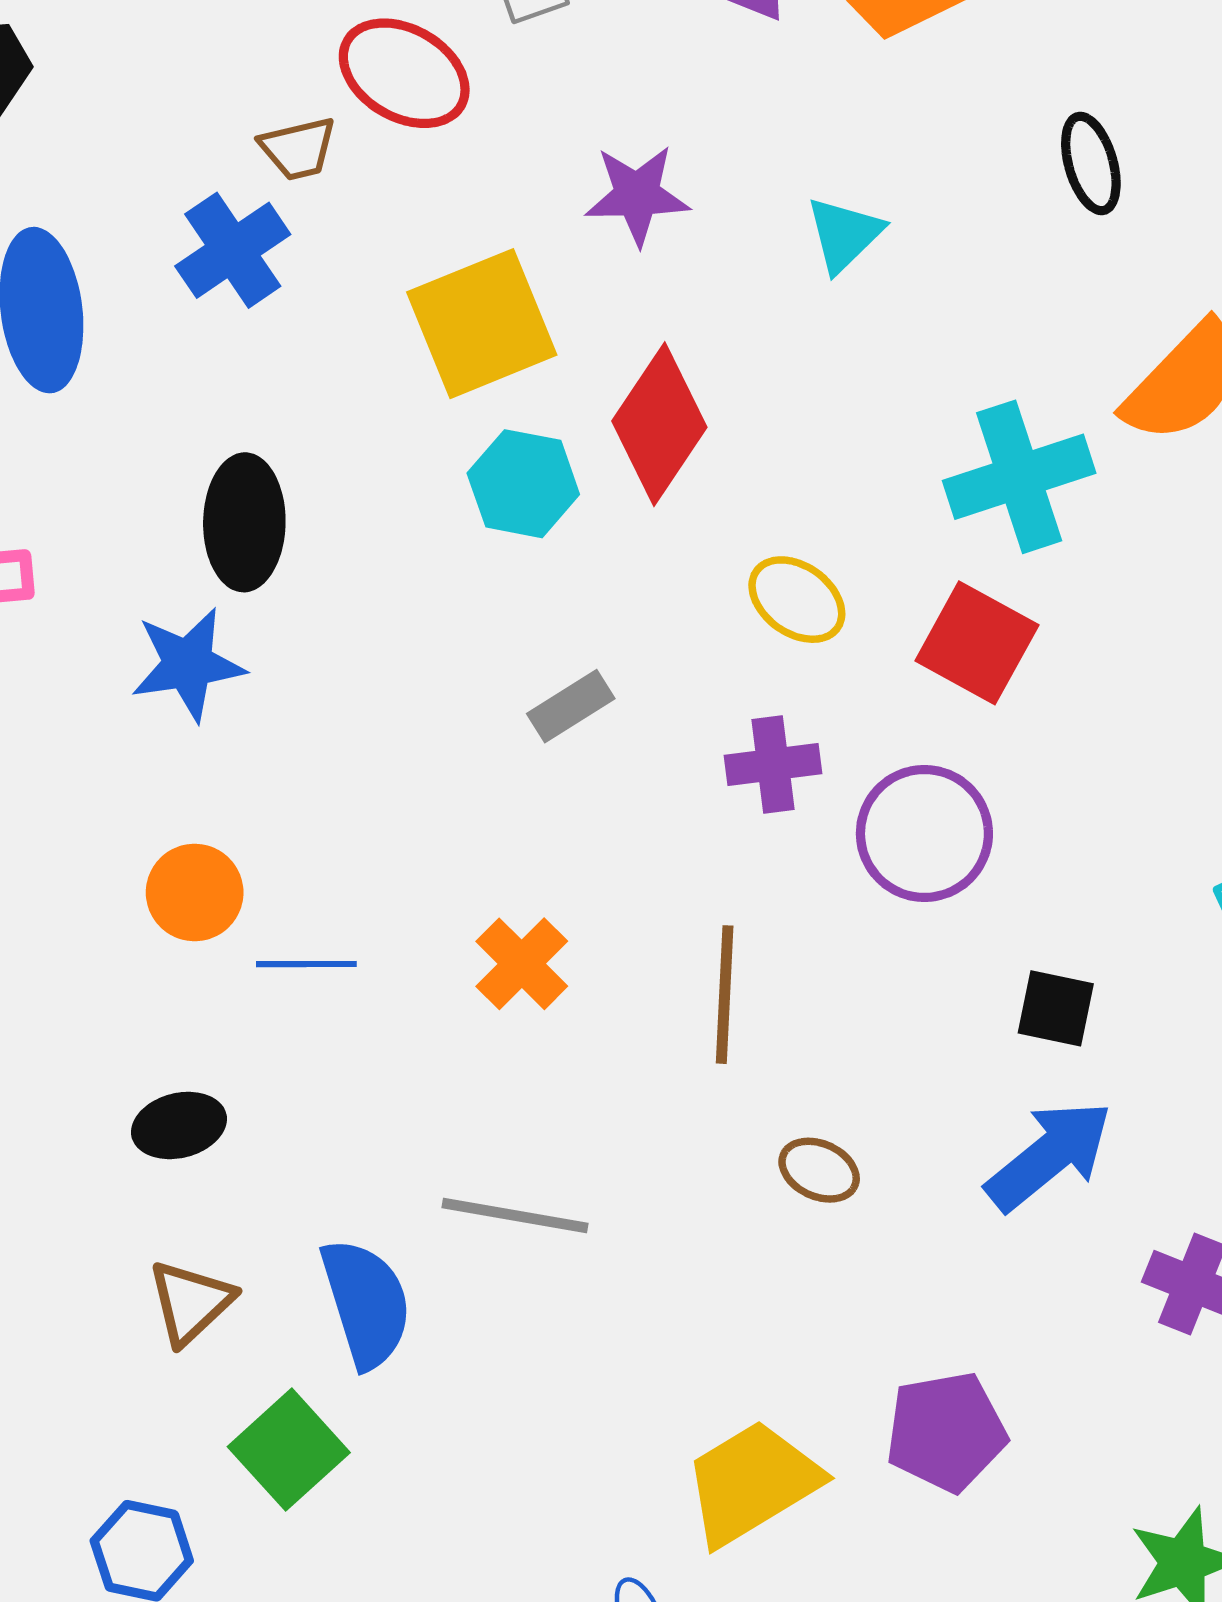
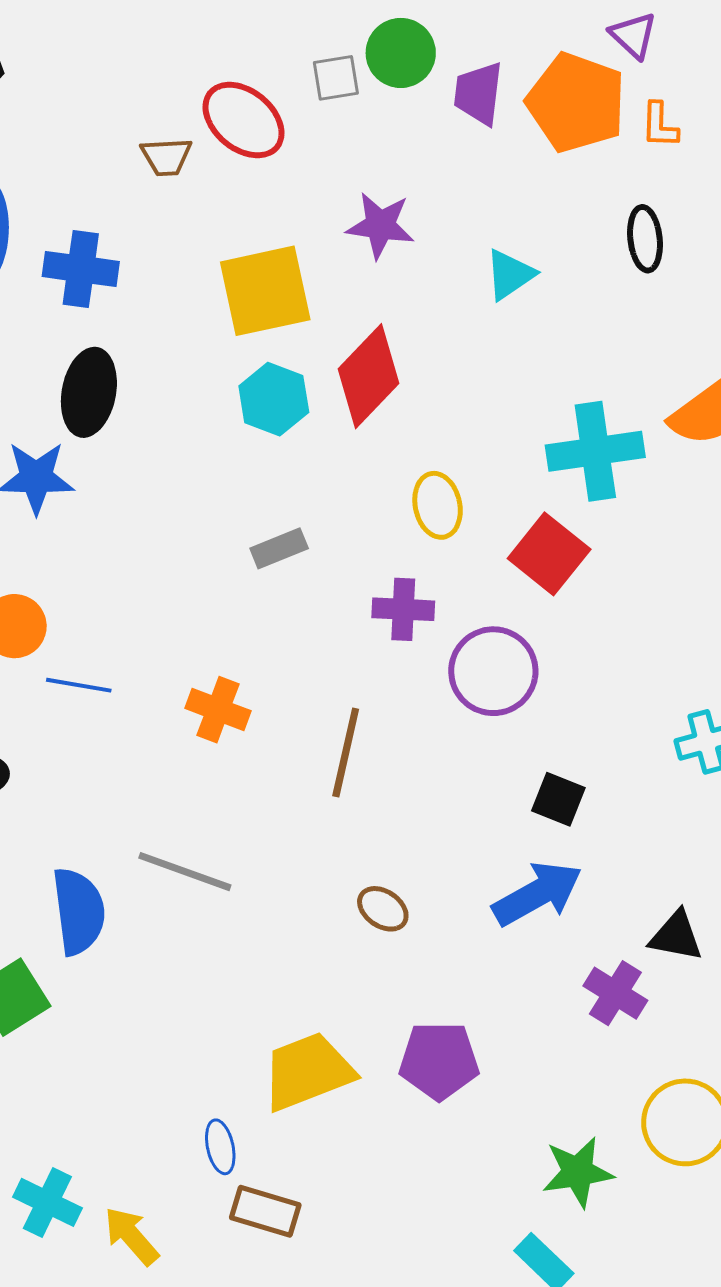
black ellipse: (1091, 163) -> (645, 239), moved
blue cross: (233, 250) -> (81, 269), moved, turned 32
yellow ellipse: (797, 600) -> (438, 505), turned 32
orange cross: (522, 964) -> (218, 710), turned -34
brown ellipse: (819, 1170) -> (383, 909), moved

